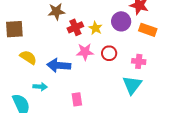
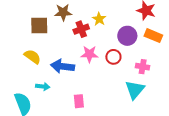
purple circle: (121, 21) -> (127, 36), moved
yellow star: (95, 28) -> (99, 19), moved
brown square: (14, 29) -> (39, 26), moved

